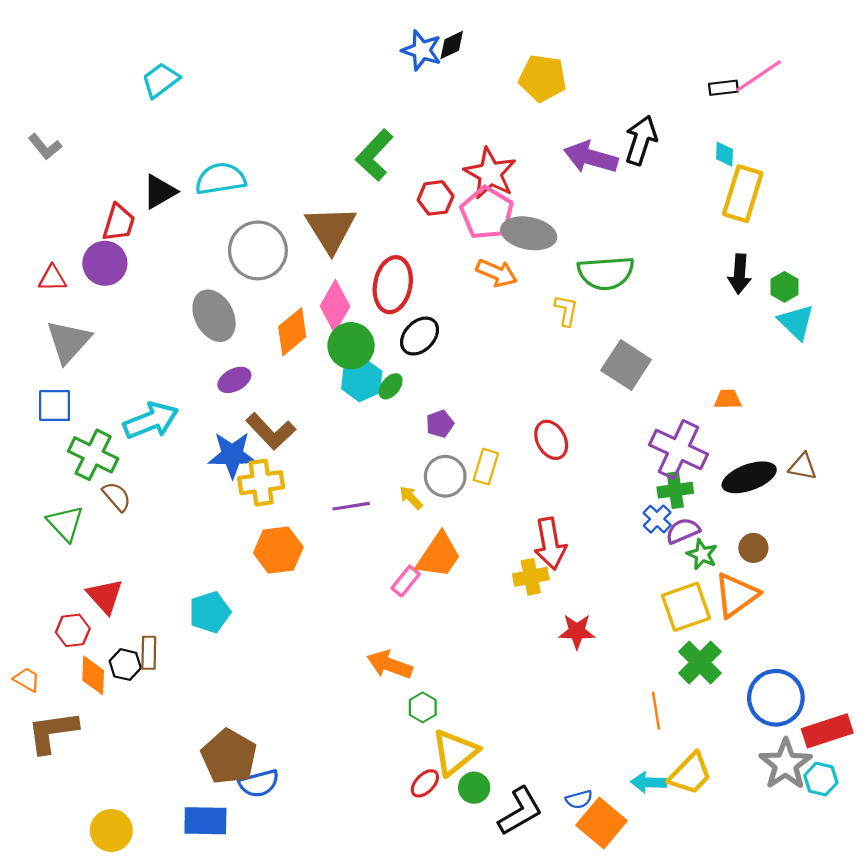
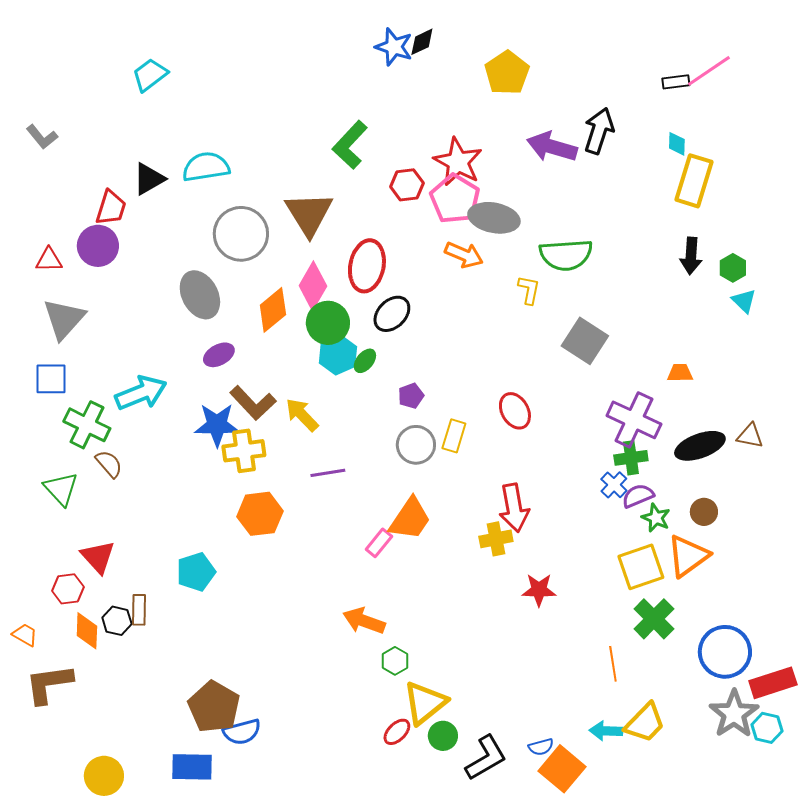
yellow pentagon: (543, 78) -> (507, 73), turned 30
cyan triangle: (796, 322) -> (744, 301), size x0.7
yellow arrow: (411, 498) -> (302, 415), moved, size x1.5

